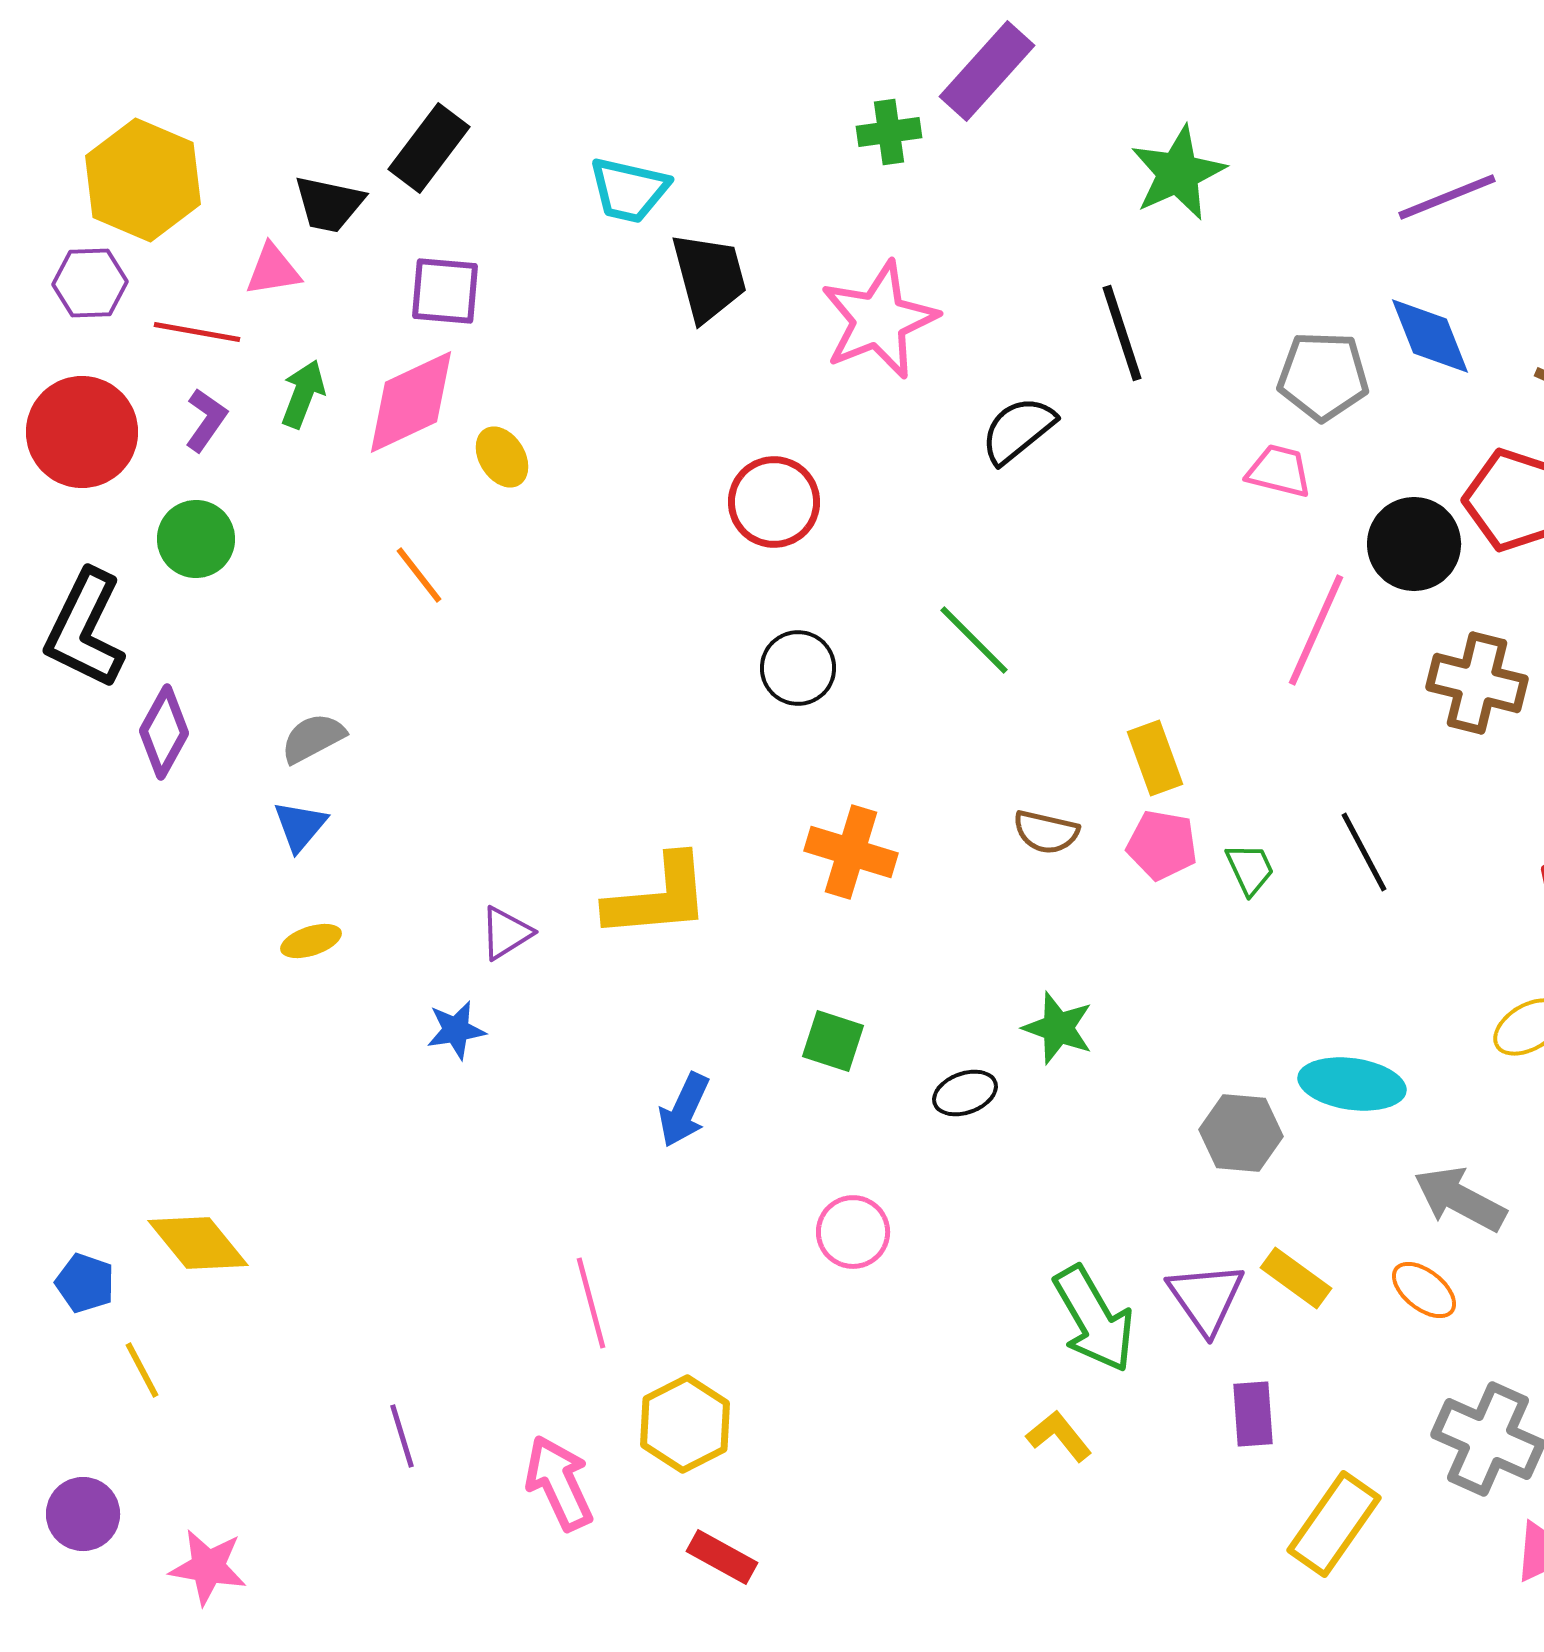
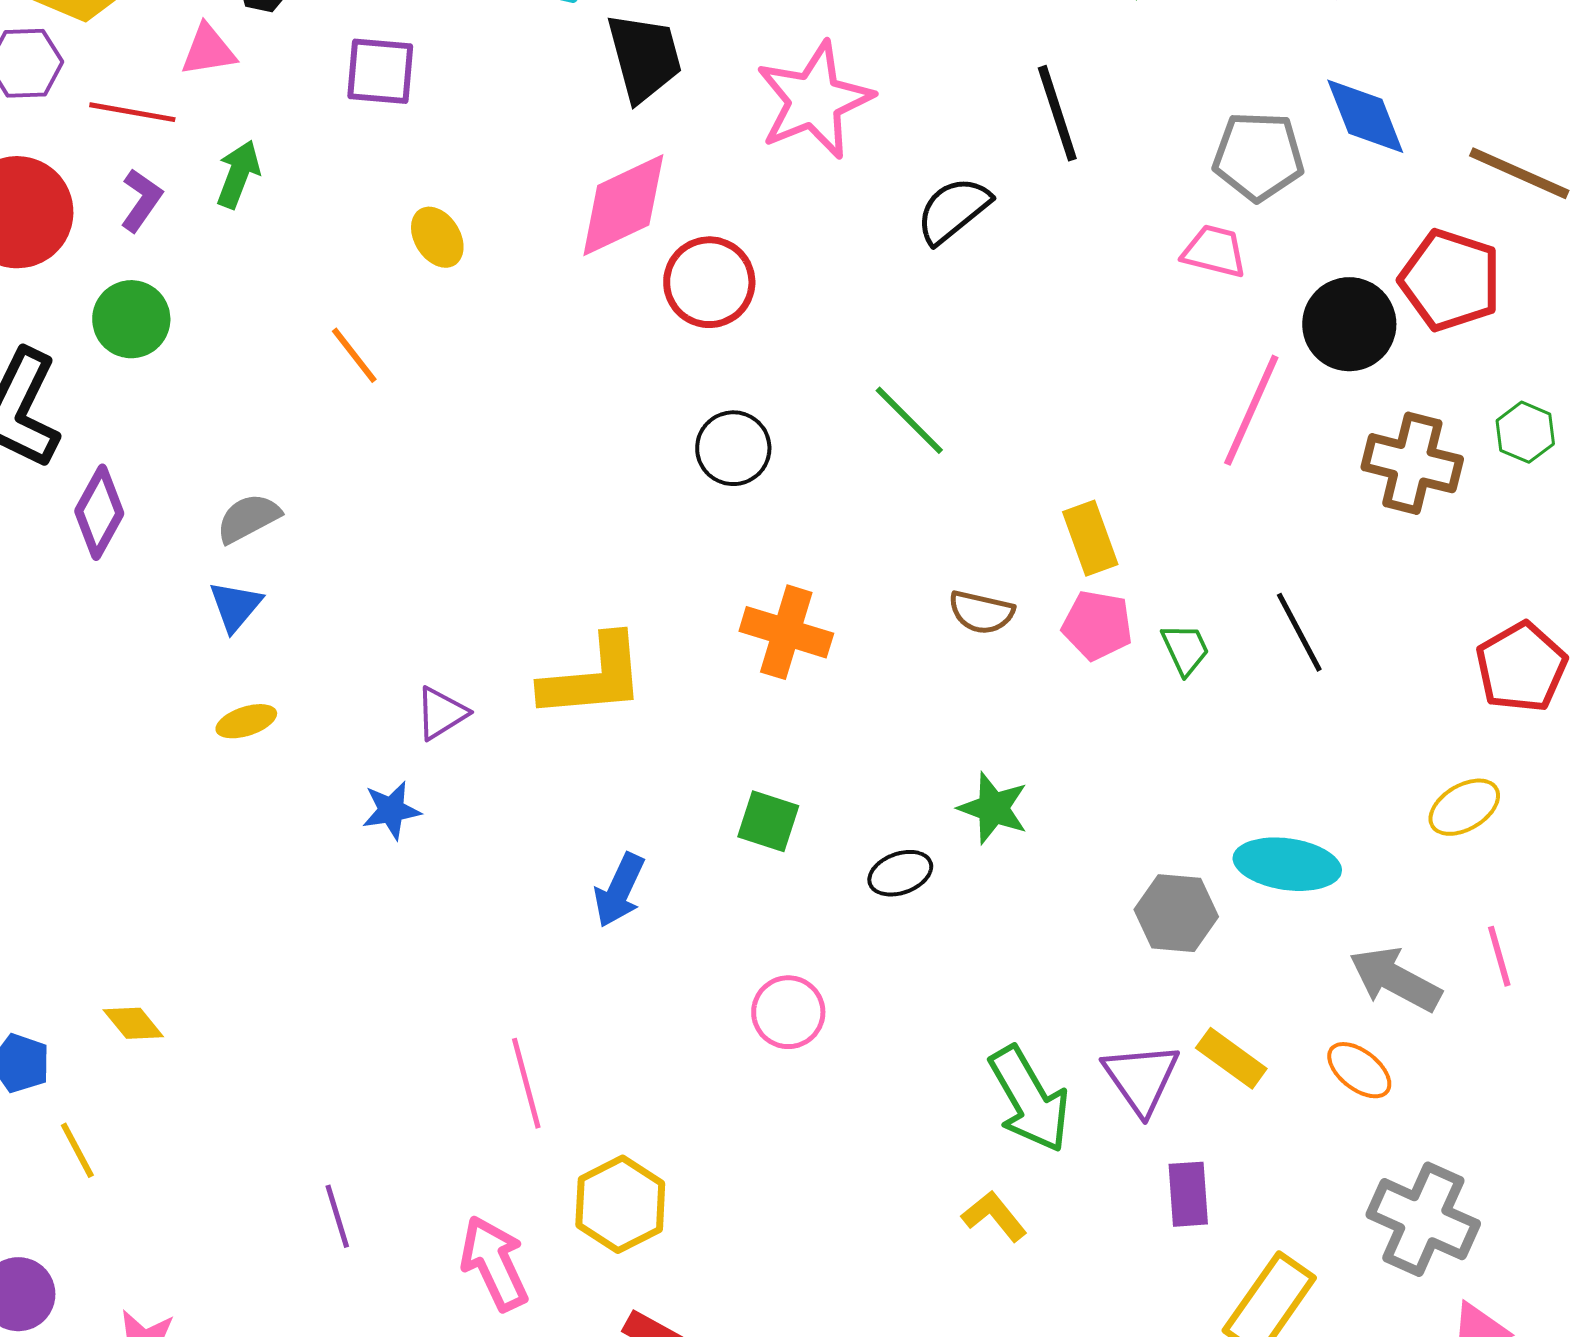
pink diamond: (411, 402) -> (623, 205), moved
yellow diamond: (198, 1243) -> (133, 1023), size x0.6

